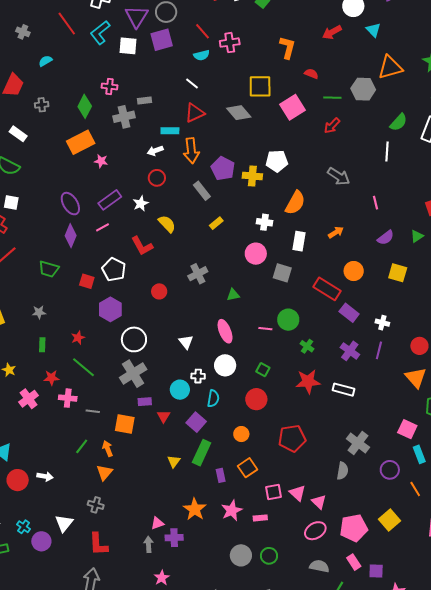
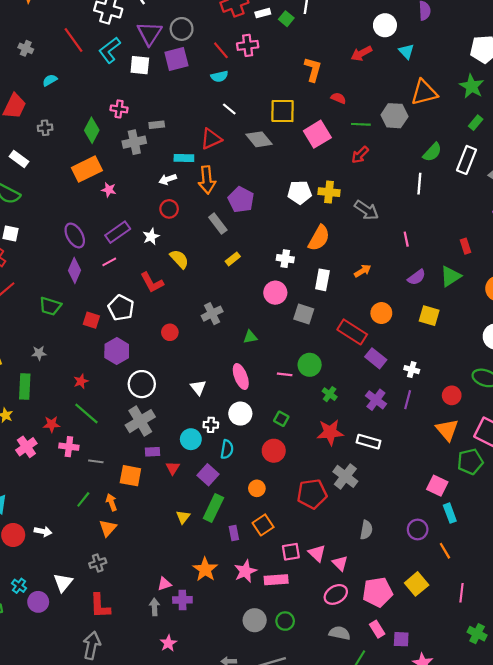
pink cross: (230, 43) -> (248, 45), moved
white line: (192, 84) -> (229, 109), moved
yellow cross: (252, 176) -> (329, 192), moved
green triangle: (417, 236) -> (451, 276), size x1.5
green rectangle: (42, 345) -> (25, 387), moved, size x1.6
gray cross: (358, 443) -> (345, 476), moved
gray cross: (96, 505) -> (98, 563), turned -35
pink rectangle: (260, 518) -> (276, 580), size x1.5

